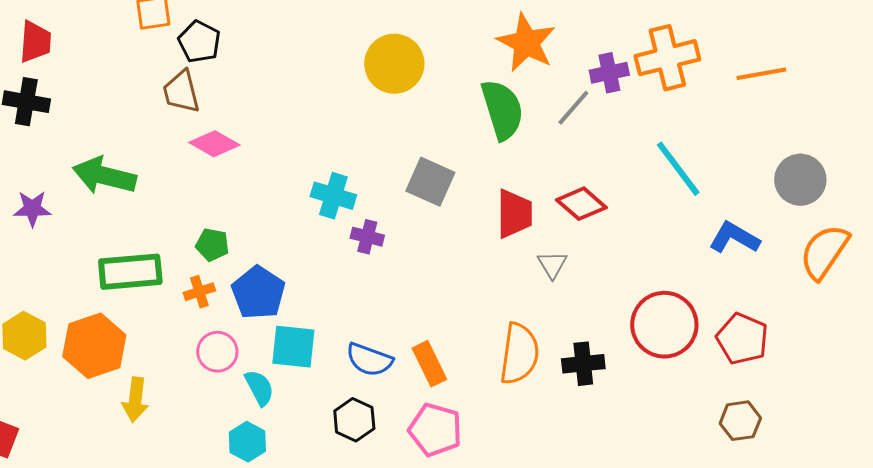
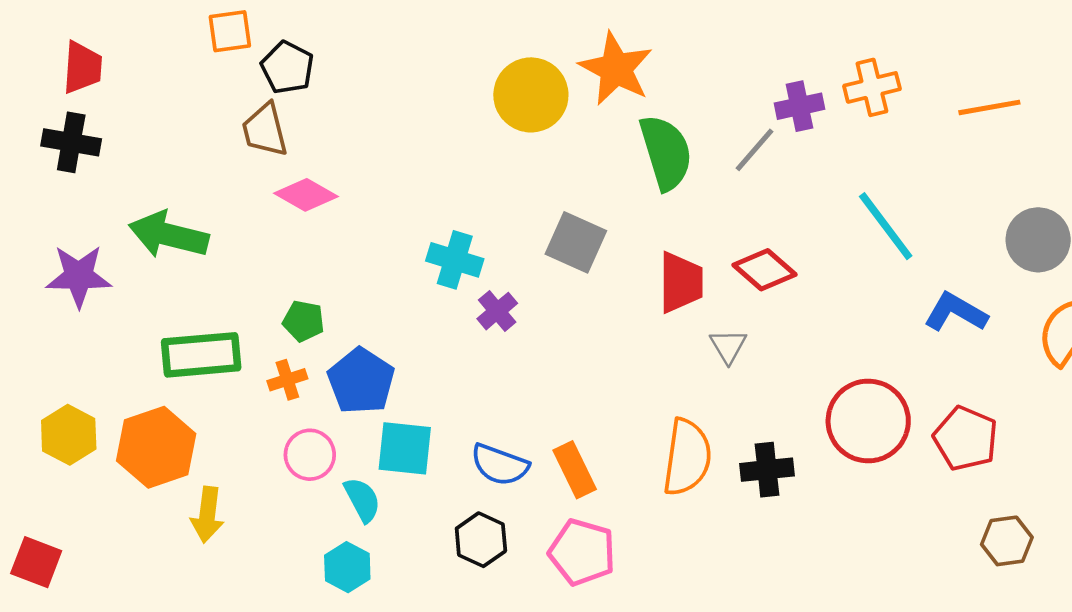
orange star: (526, 43) -> (616, 69), moved
orange cross: (667, 58) -> (872, 87), size x0.7
purple star: (32, 209) -> (79, 276), size x1.4
purple cross: (367, 237) -> (497, 311), turned 36
brown hexagon: (740, 421) -> (1007, 541), moved

